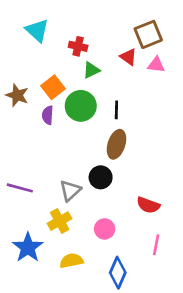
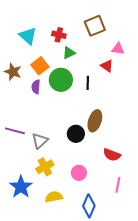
cyan triangle: (37, 30) -> (28, 36), moved
brown square: (148, 34) -> (95, 26), moved
red triangle: (128, 57) -> (107, 66), moved
brown ellipse: (116, 144) -> (95, 121), moved
purple line: (20, 188) -> (15, 131), moved
gray triangle: (70, 191) -> (40, 141), moved

